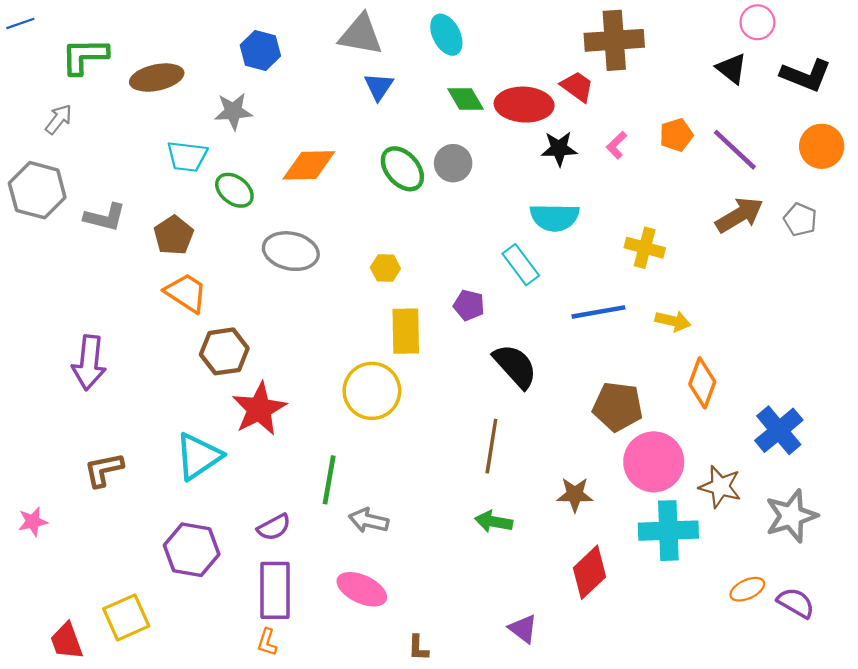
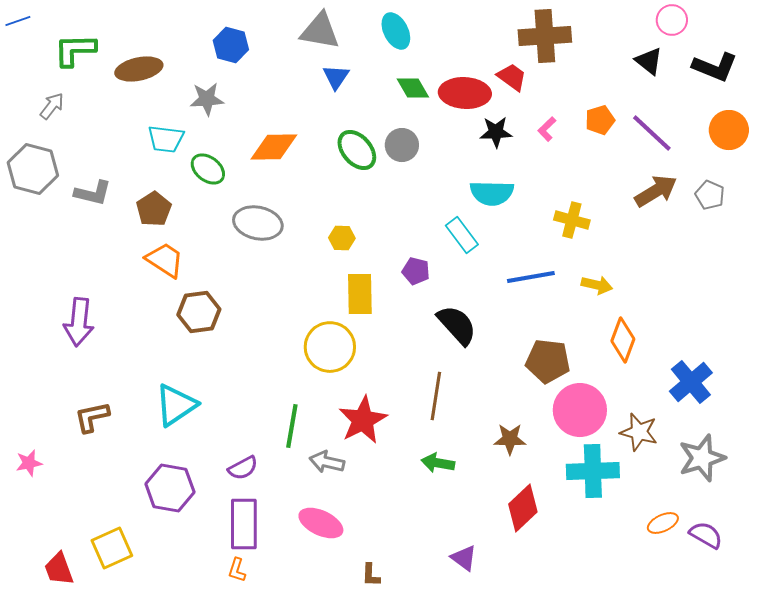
red star: (259, 409) -> (363, 420), moved

